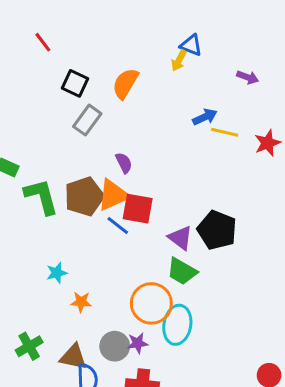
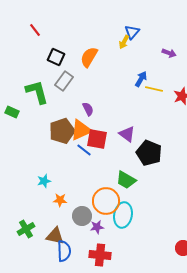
blue triangle: (191, 45) -> (132, 32), turned 49
blue arrow: (205, 117) -> (141, 79), turned -35
green L-shape: (41, 196) -> (37, 92), moved
purple triangle: (180, 238) -> (127, 134), moved
gray circle: (115, 346) -> (82, 216), moved

